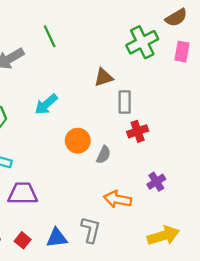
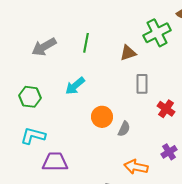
green line: (50, 36) -> (86, 43), moved, turned 36
brown triangle: (104, 77) -> (128, 53), moved
red cross: (138, 131) -> (166, 109), moved, turned -36

